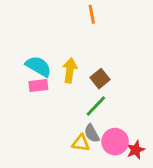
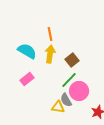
orange line: (92, 14) -> (50, 34), moved
pink rectangle: (38, 85) -> (27, 79), moved, turned -32
pink circle: (115, 142) -> (79, 91), moved

